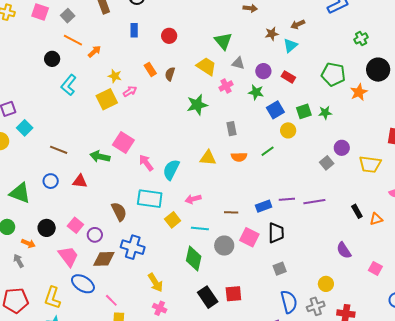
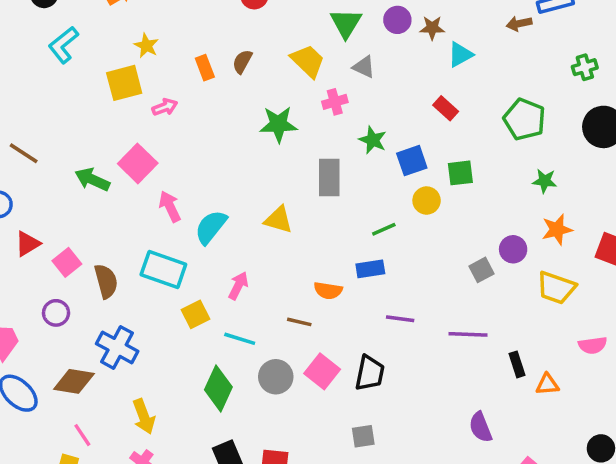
brown arrow: (298, 24) -> (519, 24), moved
orange rectangle: (150, 69) -> (205, 68), moved
purple circle: (263, 71) -> (397, 20), moved
pink arrow: (130, 91) -> (165, 107), moved
green star: (256, 92) -> (373, 140), moved
orange star: (359, 92) -> (557, 230), moved
green star: (325, 113) -> (545, 181), moved
gray rectangle: (231, 129) -> (329, 177), size x1.5
orange semicircle: (239, 157) -> (328, 290), moved
red triangle: (80, 181) -> (28, 244), moved, turned -49
pink arrow: (193, 199) -> (238, 286), turned 119
purple line: (314, 202) -> (468, 334), moved
blue rectangle: (264, 206) -> (370, 269), moved
pink square: (75, 225) -> (67, 262), moved
brown diamond: (104, 259) -> (74, 381), moved
pink line: (111, 300) -> (82, 435), moved

